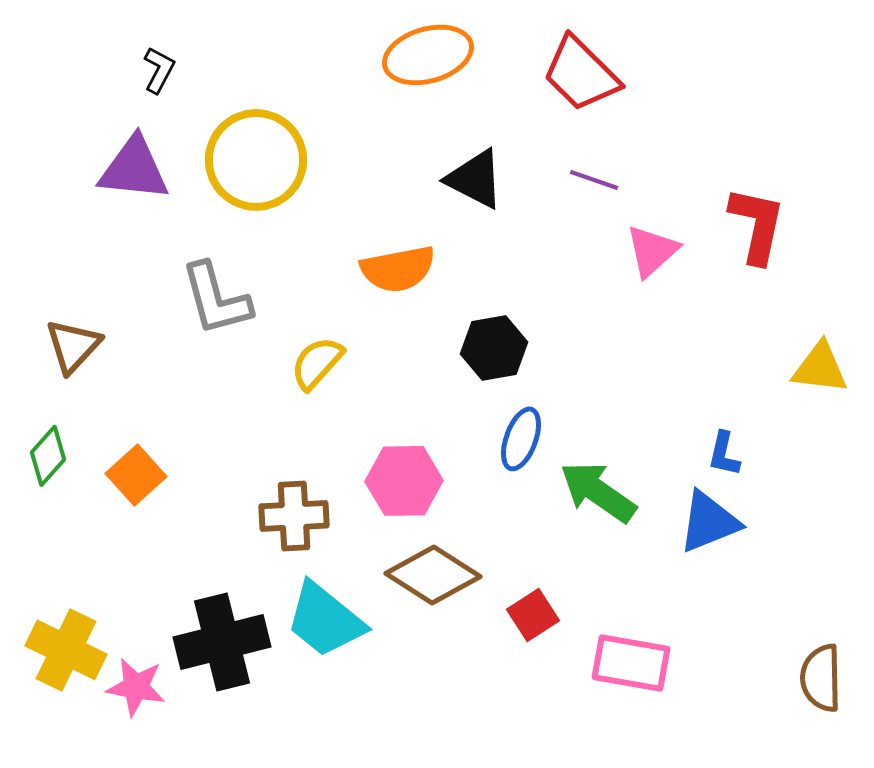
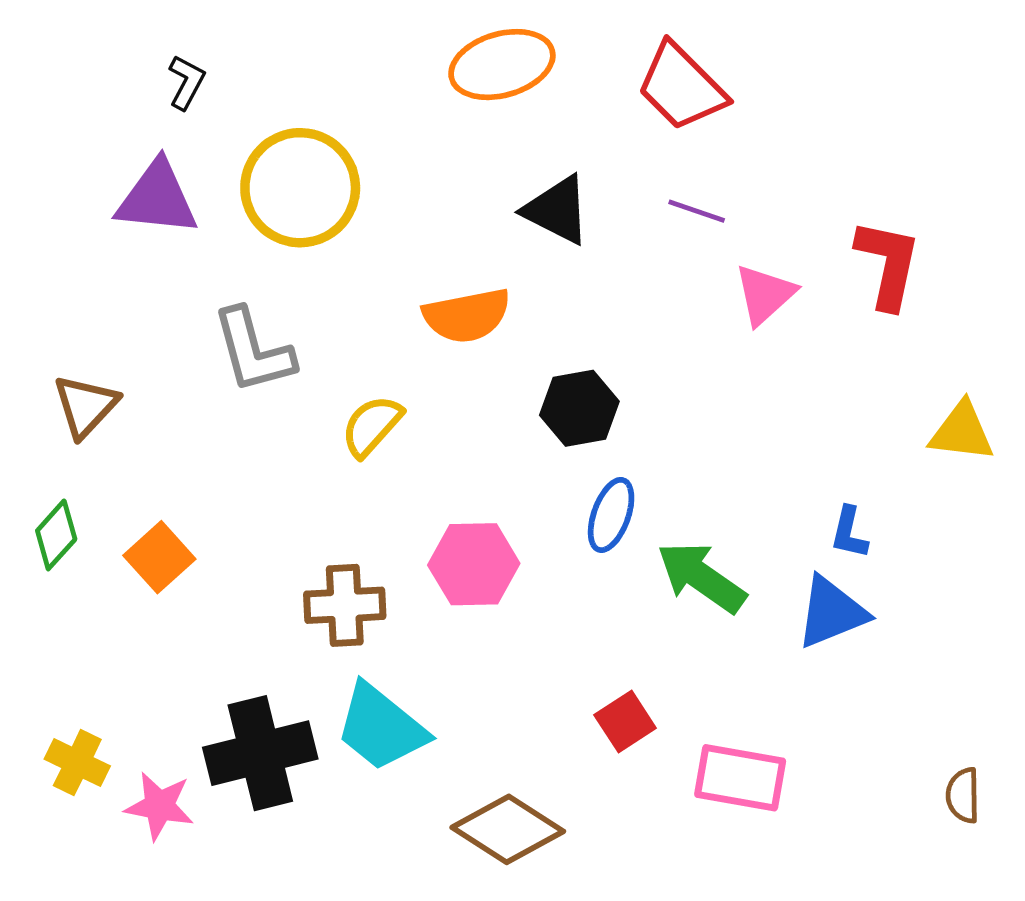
brown diamond: (433, 575) -> (508, 829), moved
yellow cross: (66, 650) -> (77, 763), size x0.7
brown semicircle: (821, 678) -> (963, 795), size x0.7

